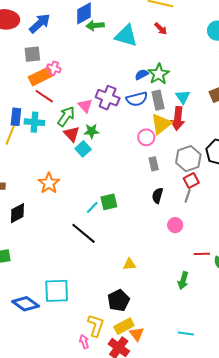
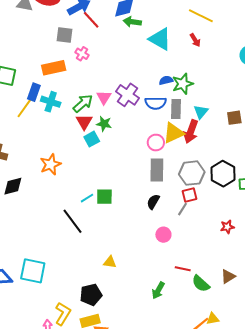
orange rectangle: (40, 76) -> (54, 68), moved
red line: (44, 96) -> (91, 20), moved
gray rectangle: (154, 164) -> (157, 170), size x1.6

